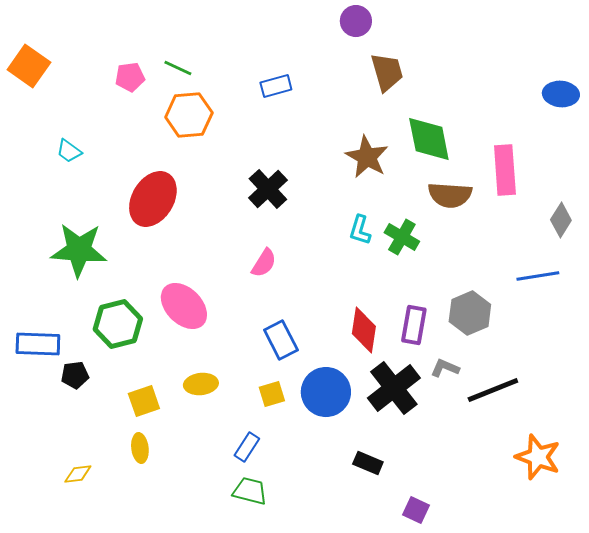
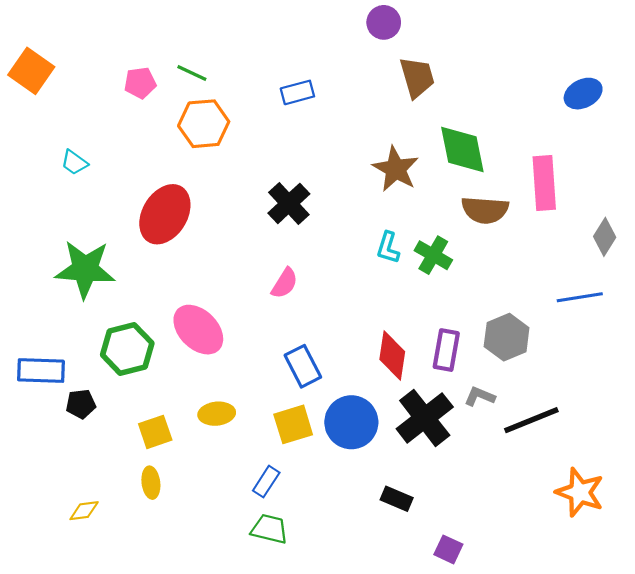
blue ellipse: (561, 94) -> (583, 94), moved, turned -32
yellow square: (272, 394) -> (293, 424), size x1.4

